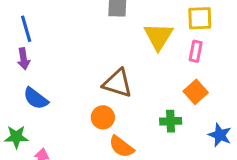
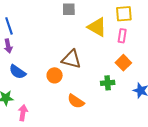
yellow triangle: (158, 36) -> (97, 27), turned -30
orange circle: (103, 117) -> (55, 75), moved

